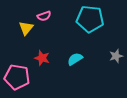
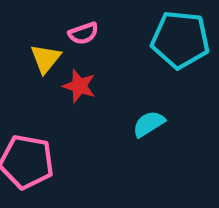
red star: (42, 58) -> (79, 86), moved

